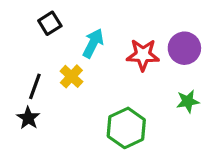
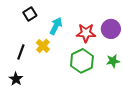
black star: (28, 118) -> (16, 79), moved
green hexagon: (126, 128) -> (82, 61), moved

